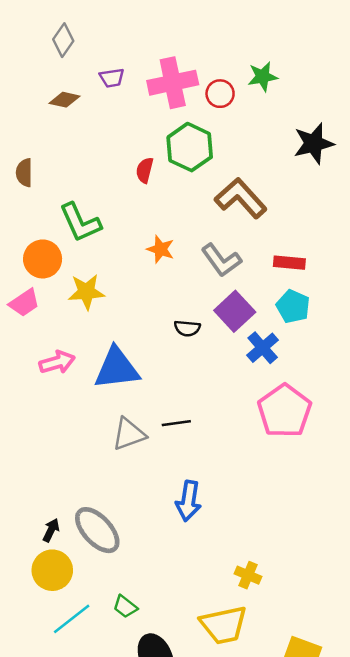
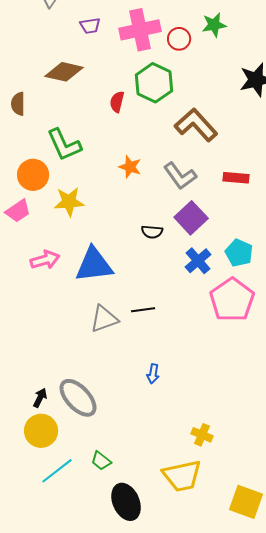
brown diamond: (64, 100) -> (64, 72), moved, size x1.5
cyan pentagon: (293, 306) -> (239, 253), moved
blue cross: (263, 348) -> (198, 261), moved
blue arrow: (188, 501) -> (153, 374), size x0.6

